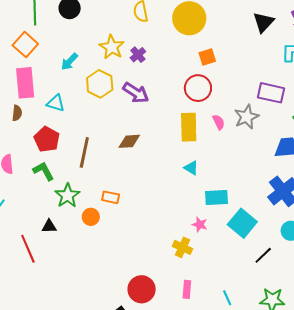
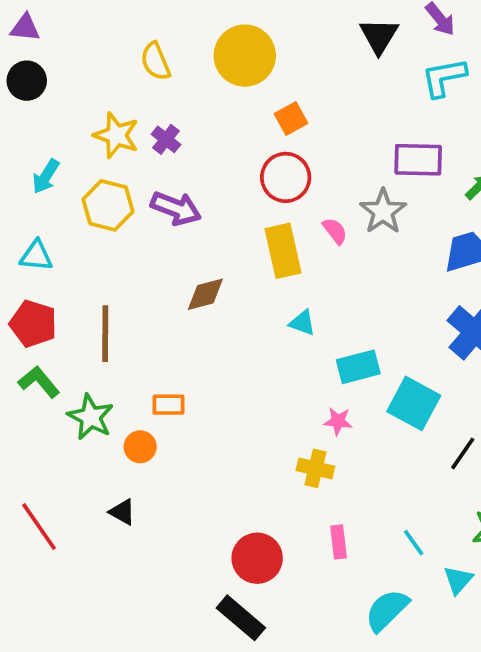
brown diamond: (129, 141) -> (205, 294), moved
black triangle: (49, 226) -> (122, 512), moved, turned 42

